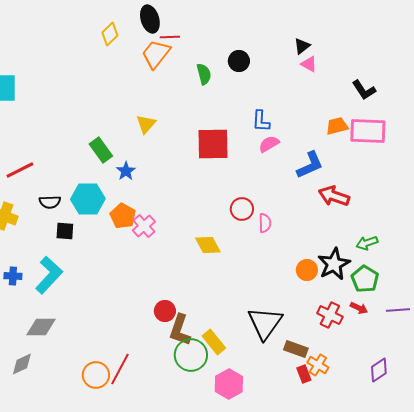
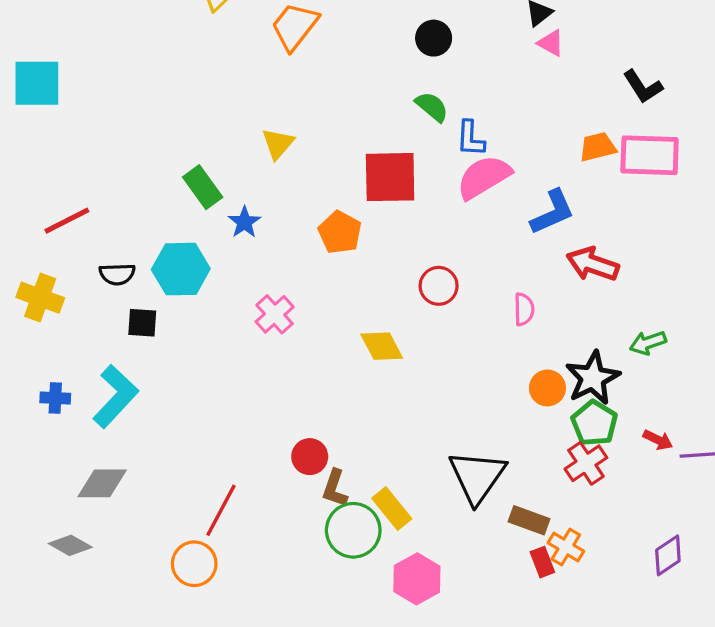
green semicircle: (204, 74) -> (432, 107), moved, turned -35
pink semicircle: (269, 144) -> (484, 177), size x1.6
orange pentagon: (123, 216) -> (340, 232), moved
pink semicircle: (265, 223) -> (524, 309), moved
green pentagon: (365, 279) -> (594, 423), moved
red arrow: (359, 308) -> (658, 440), moved
red cross: (330, 315) -> (586, 463), turned 30
brown L-shape: (180, 330) -> (335, 488), size x0.7
gray diamond: (22, 364) -> (70, 545), turned 55
red line: (120, 369) -> (221, 510), moved

